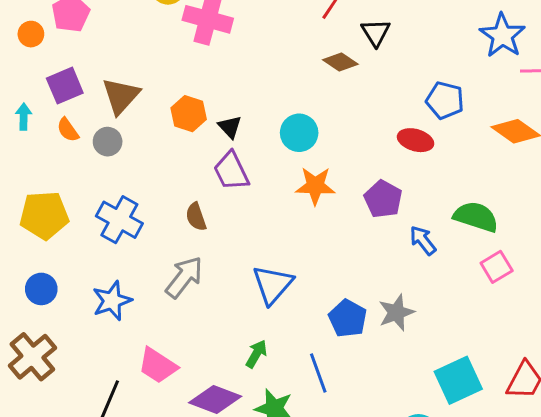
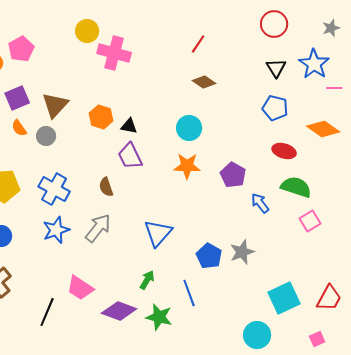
black triangle: (376, 33) -> (276, 68), moved
black triangle: (230, 127) -> (129, 126), turned -36
cyan circle: (299, 133) -> (189, 128), moved
red ellipse: (416, 140) -> (284, 151), moved
blue star: (112, 301) -> (56, 230), moved

